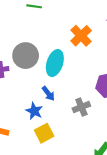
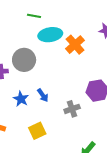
cyan ellipse: (55, 63) -> (50, 35), moved, turned 60
blue star: (34, 111) -> (21, 99), moved

